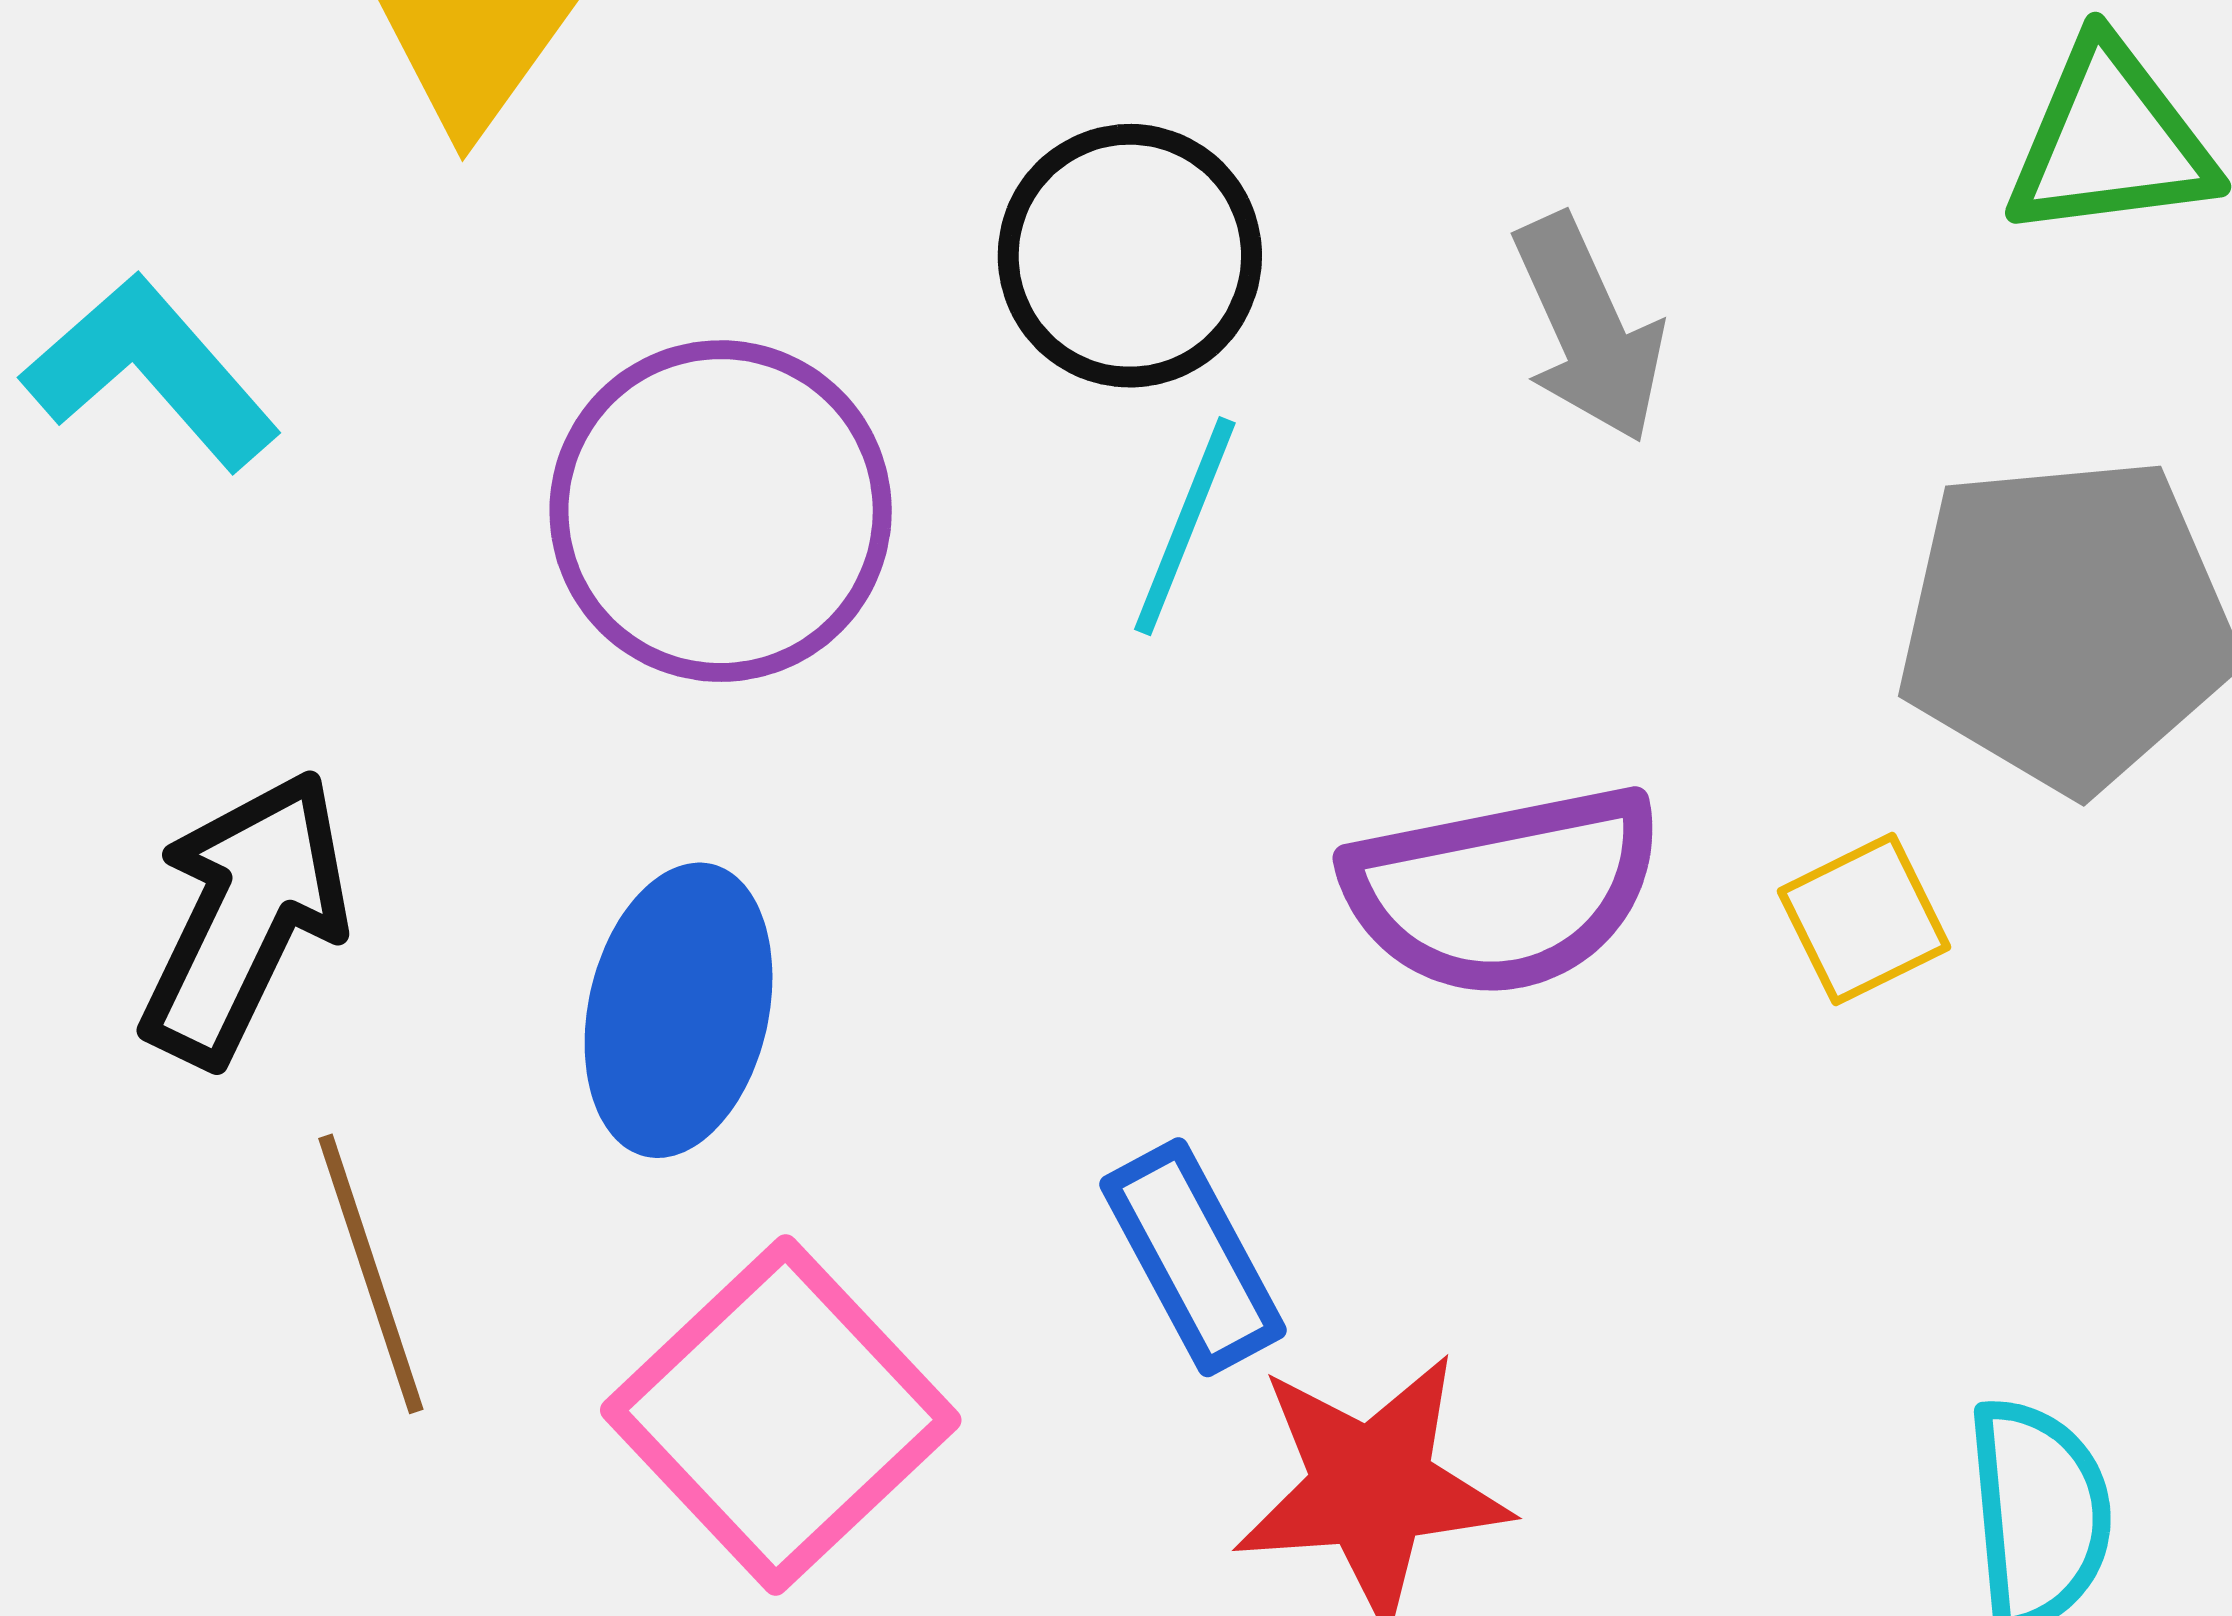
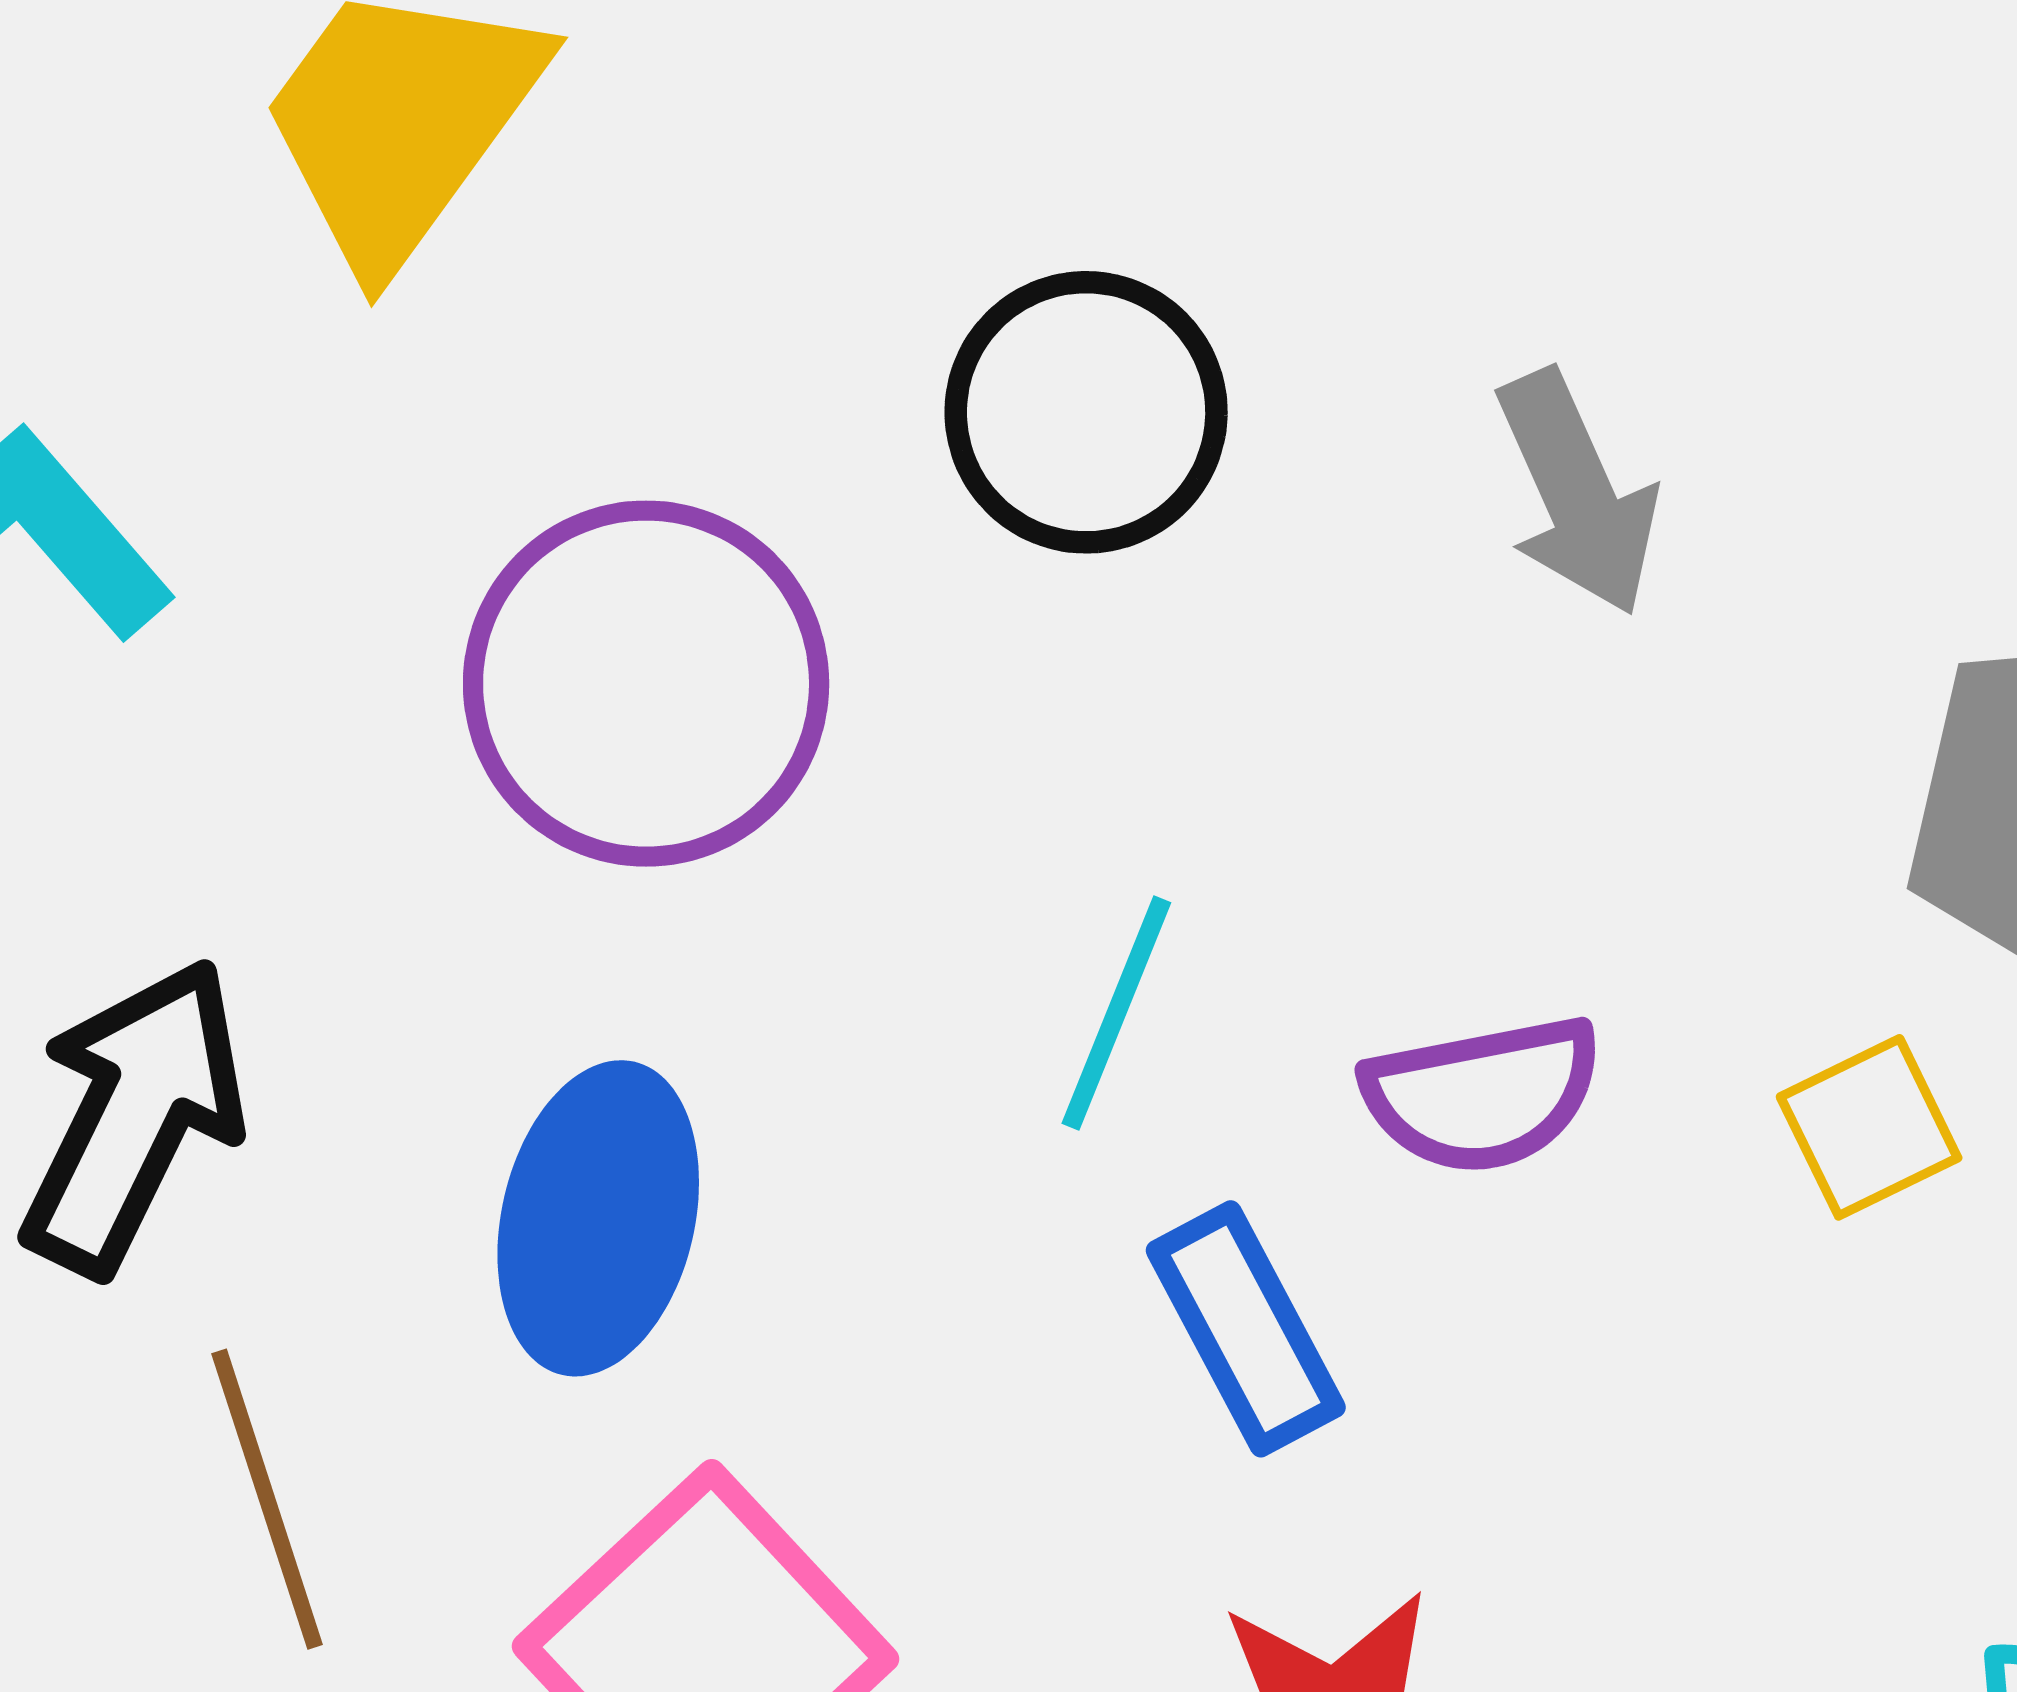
cyan line: (1185, 526) -> (1116, 1013), moved
purple semicircle: (1503, 890) -> (1482, 1095), size x0.7
blue rectangle: (1193, 1257) -> (1246, 1329), moved

